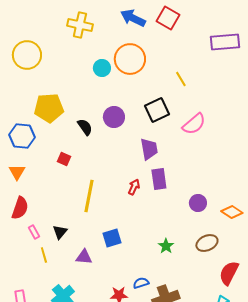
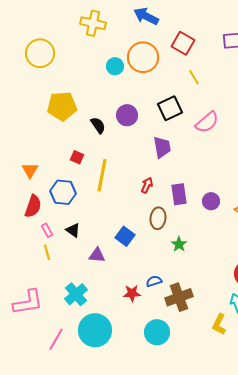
red square: (168, 18) -> (183, 43), moved
blue hexagon: (22, 136) -> (63, 192), moved
purple rectangle: (159, 179) -> (179, 194), moved
yellow line: (89, 196) -> (102, 175), moved
black triangle: (60, 232) -> (73, 230), turned -35
blue square: (112, 238) -> (125, 236), turned -36
brown ellipse: (207, 243) -> (158, 218), moved, turned -60
yellow line: (44, 255) -> (47, 252), moved

